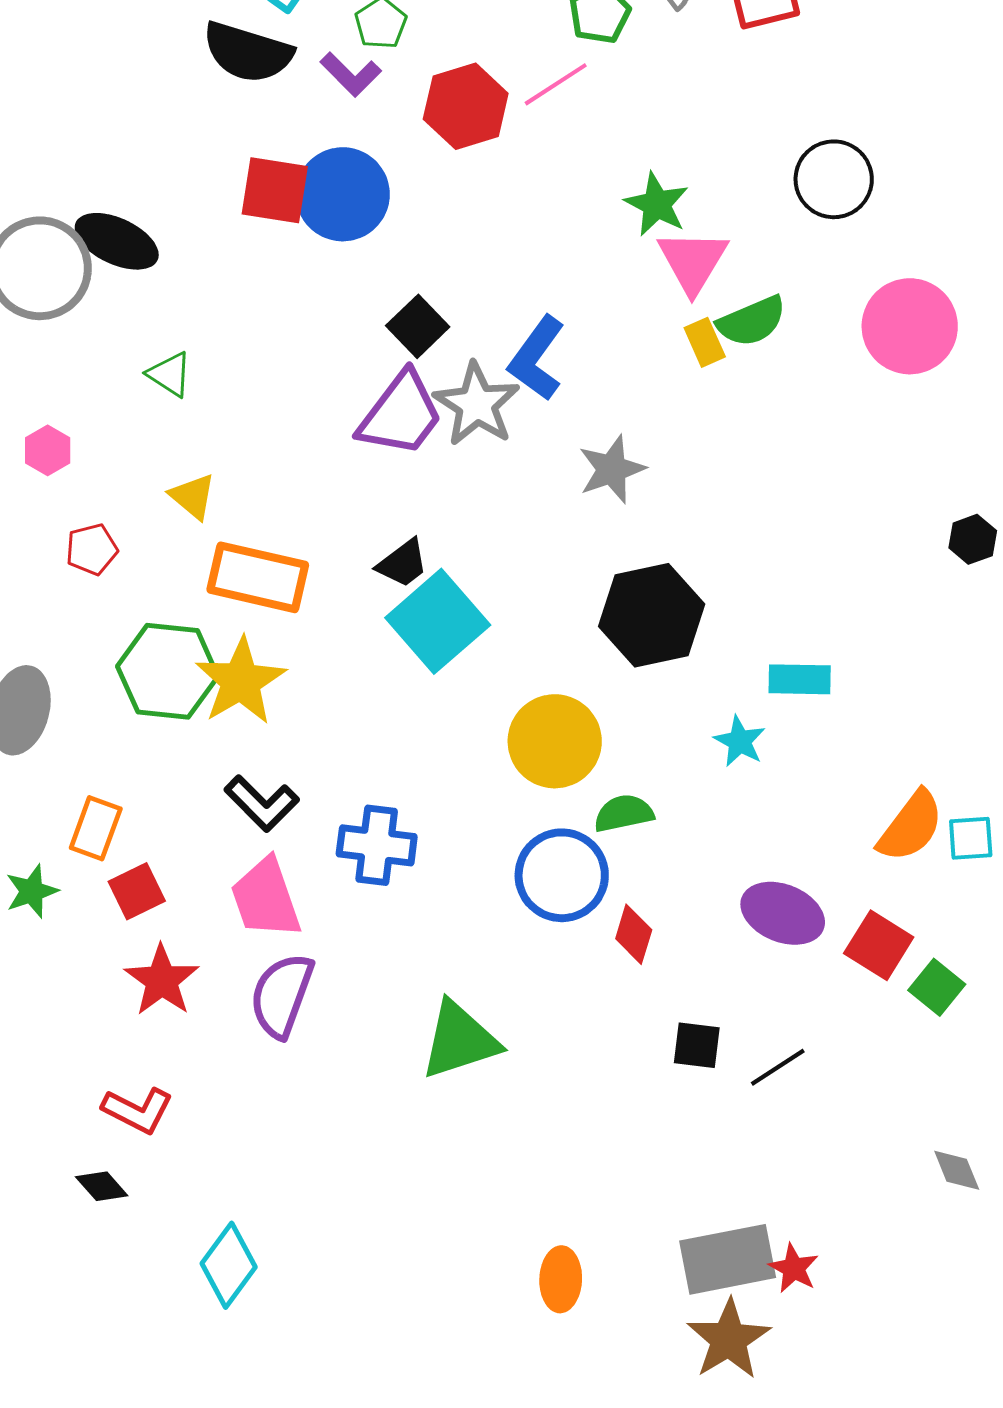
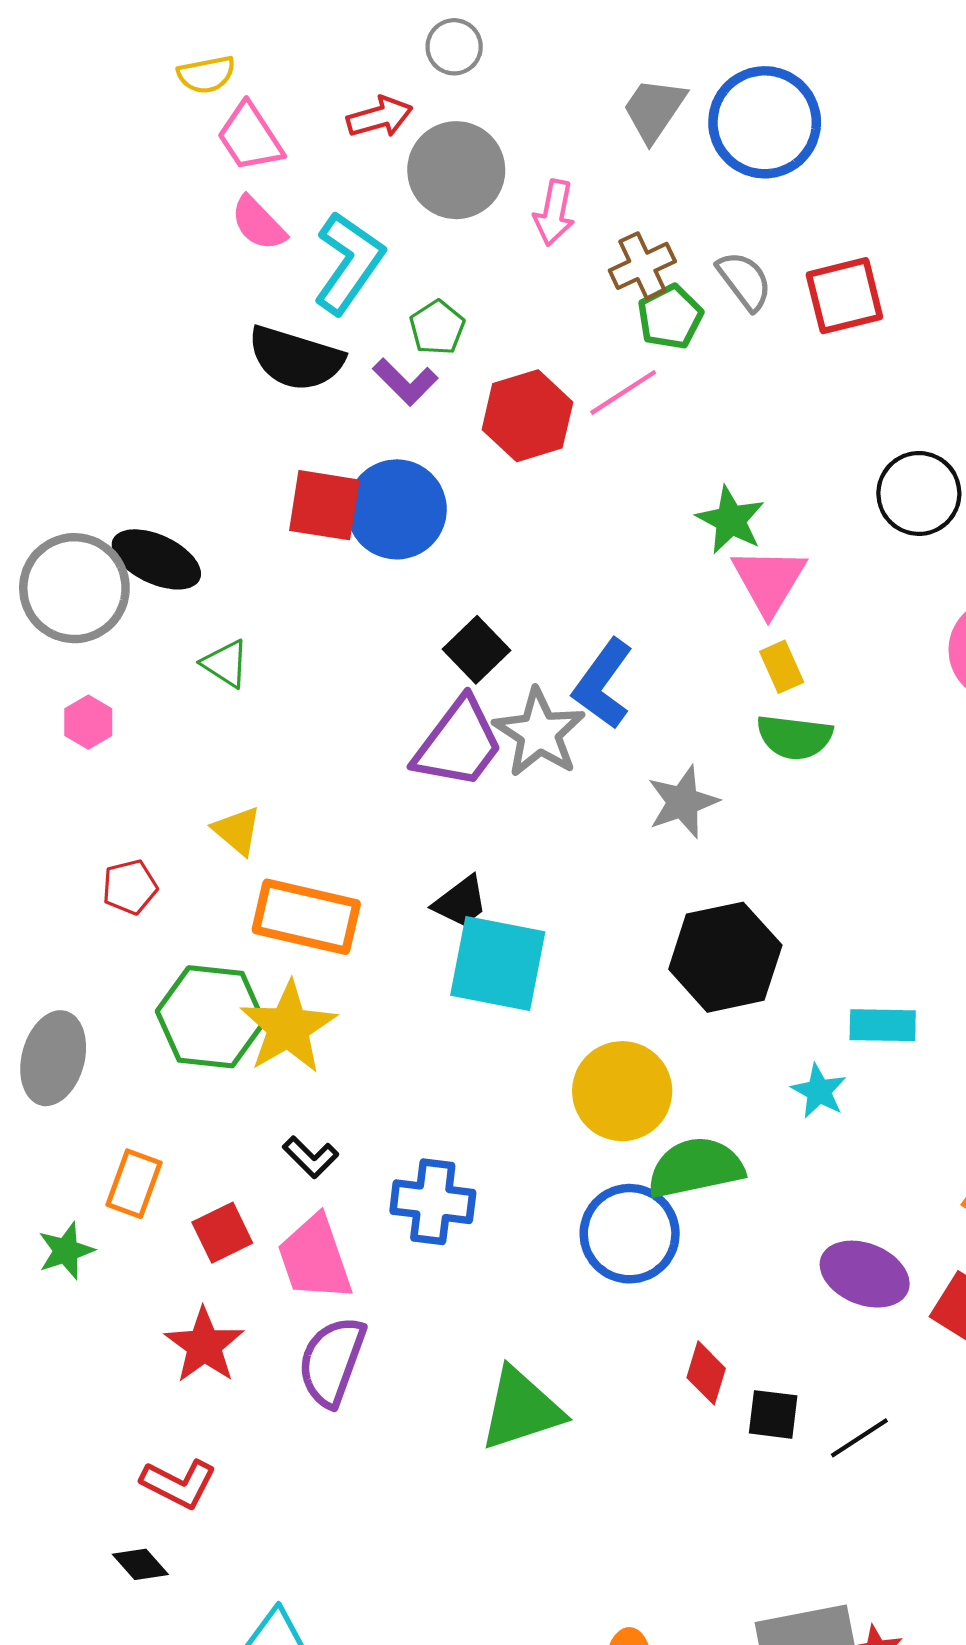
green semicircle: (752, 321) -> (794, 737), moved, turned 30
green triangle: (170, 374) -> (225, 664), moved
pink hexagon: (48, 450) -> (88, 722), moved
cyan square: (438, 621) -> (498, 964), turned -38
black L-shape: (262, 803) -> (311, 1157), size x0.7
green semicircle: (624, 813) -> (696, 1168), size x1.5
red square: (137, 891) -> (222, 1233), moved
red diamond: (634, 934) -> (706, 1373), moved

